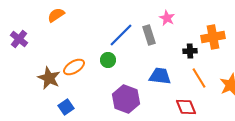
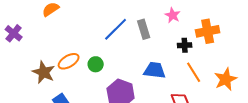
pink star: (167, 18) -> (173, 15), moved
green circle: (108, 60) -> (96, 64), moved

